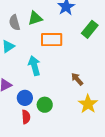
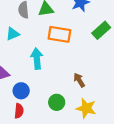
yellow star: (88, 104) -> (86, 108), turned -30
green circle: (45, 105) -> (57, 102), moved

